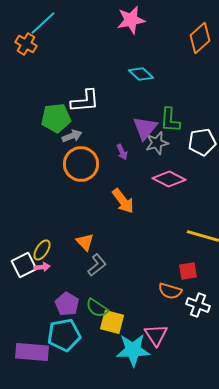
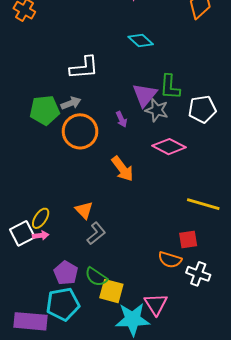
green pentagon: (56, 118) -> (45, 110), moved
gray star: (157, 143) -> (157, 110), turned 30

